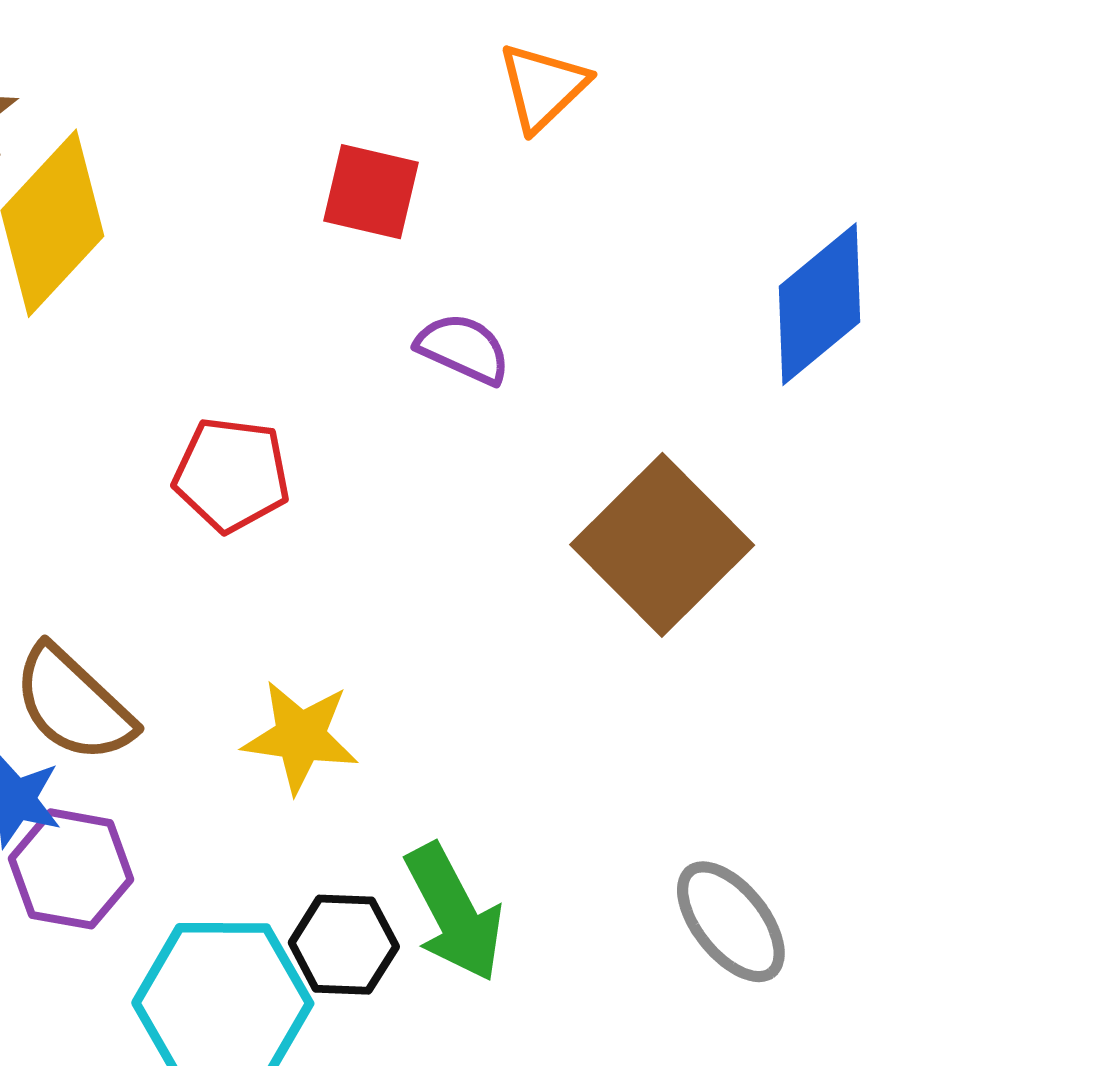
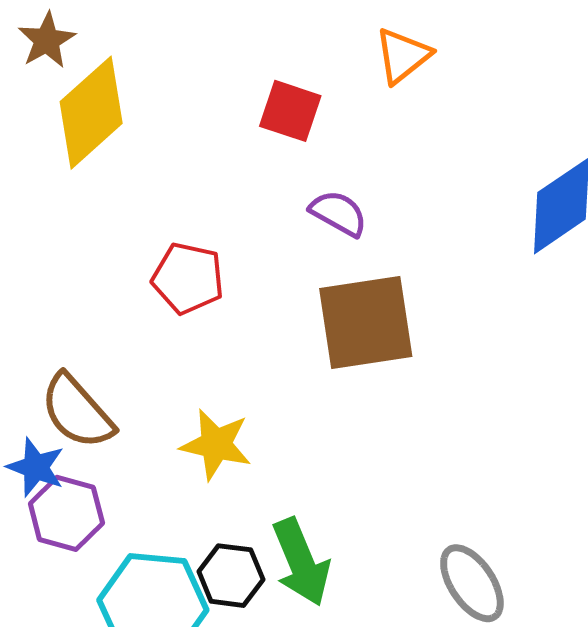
brown square: (662, 545) -> (366, 322), moved, turned 31

